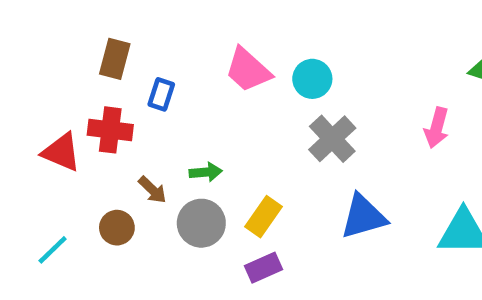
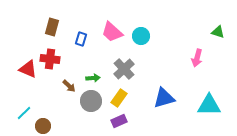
blue rectangle: (161, 94) -> (81, 39), moved
gray cross: (332, 139) -> (124, 69), moved
brown circle: (117, 228) -> (43, 126), moved

